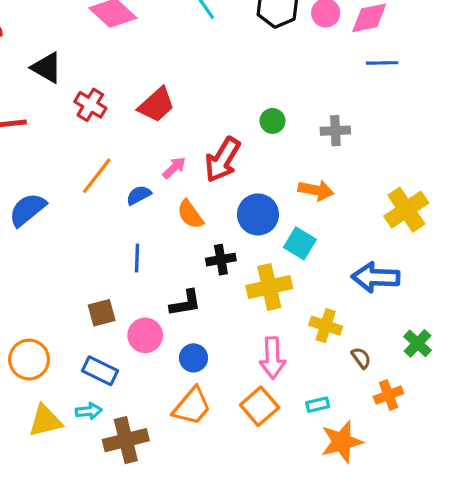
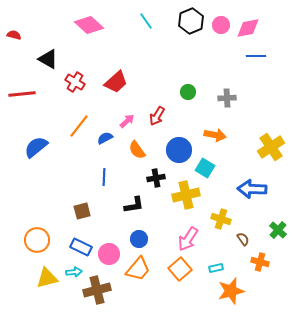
red arrow: (223, 160) -> (157, 116), size x0.7
pink circle: (145, 335) -> (109, 254), moved
pink arrow: (272, 358) -> (188, 239), turned 35
orange cross: (389, 395) -> (260, 262), turned 36

